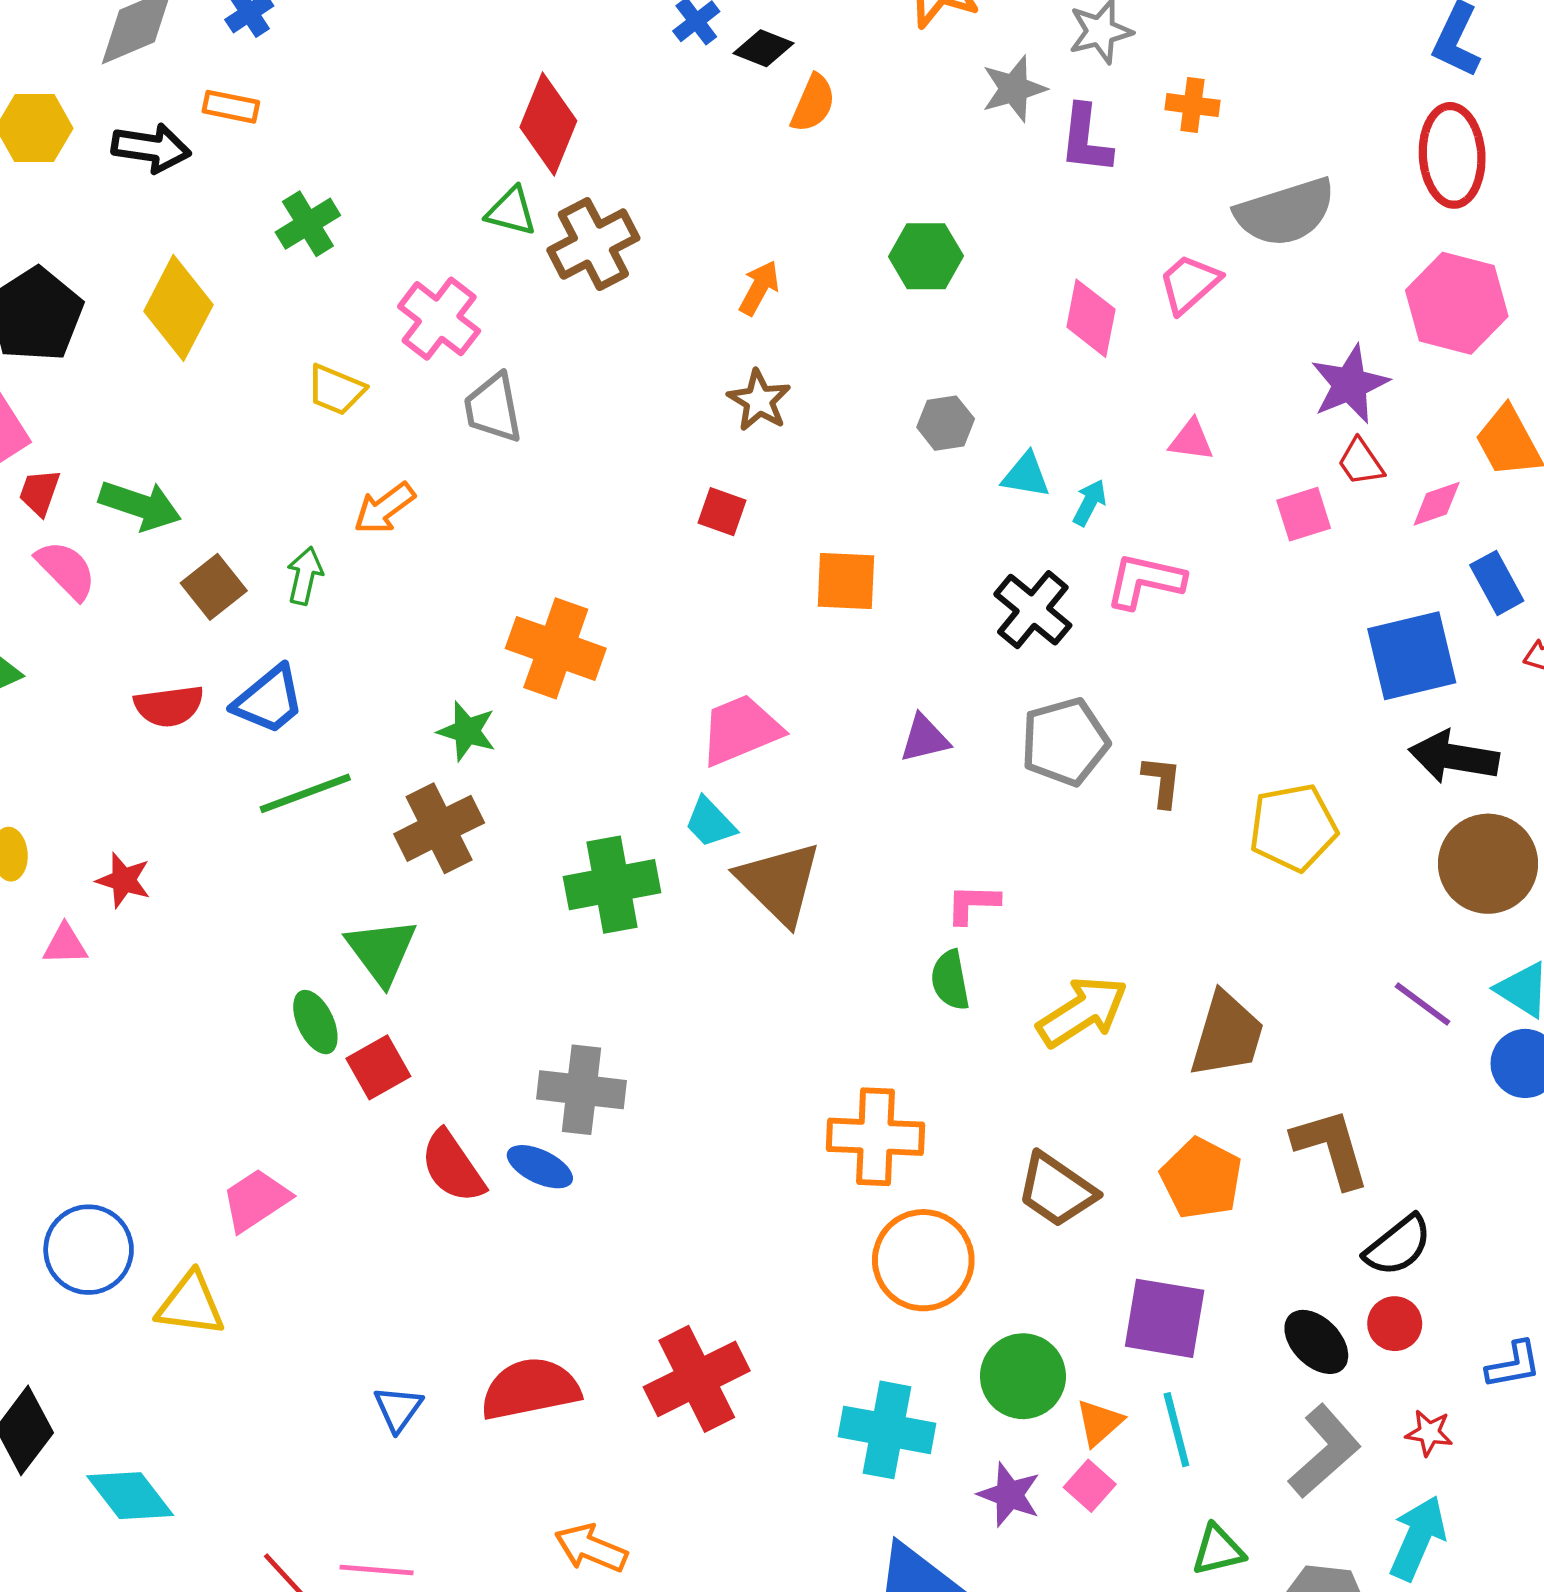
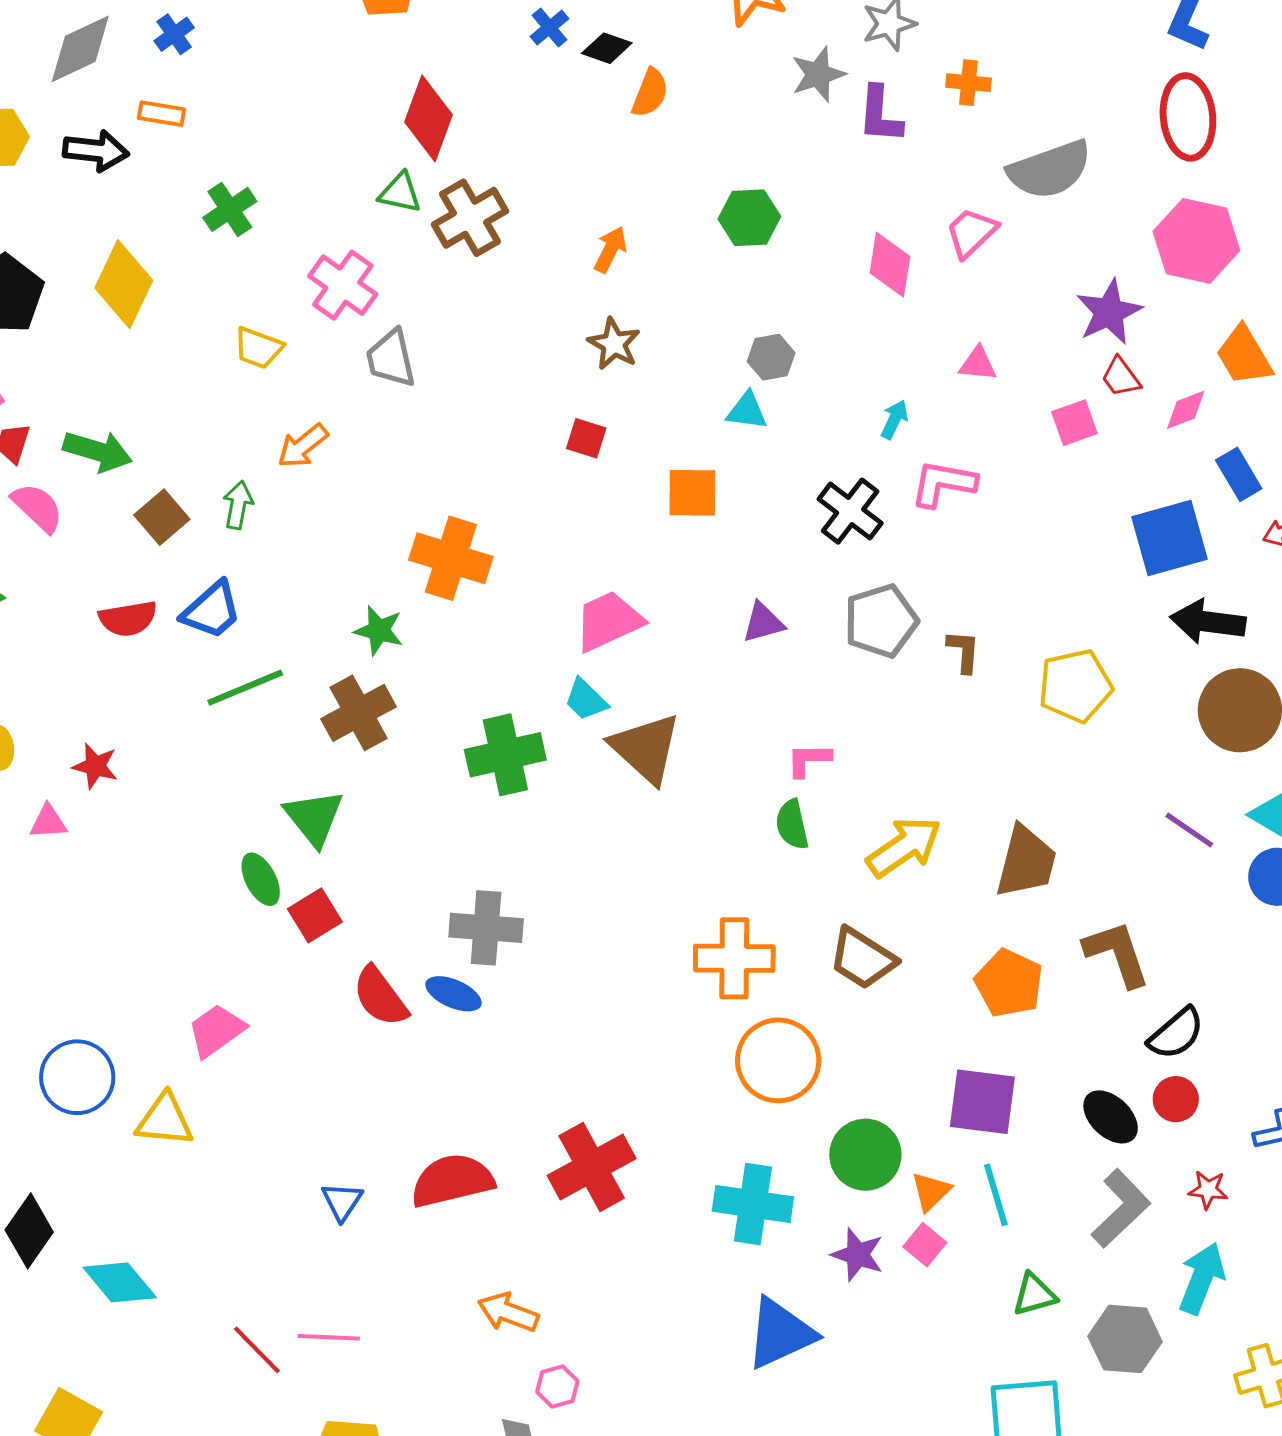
cyan triangle: (1026, 475) -> (747, 411), moved
brown trapezoid: (1056, 1190) -> (862, 958), moved

